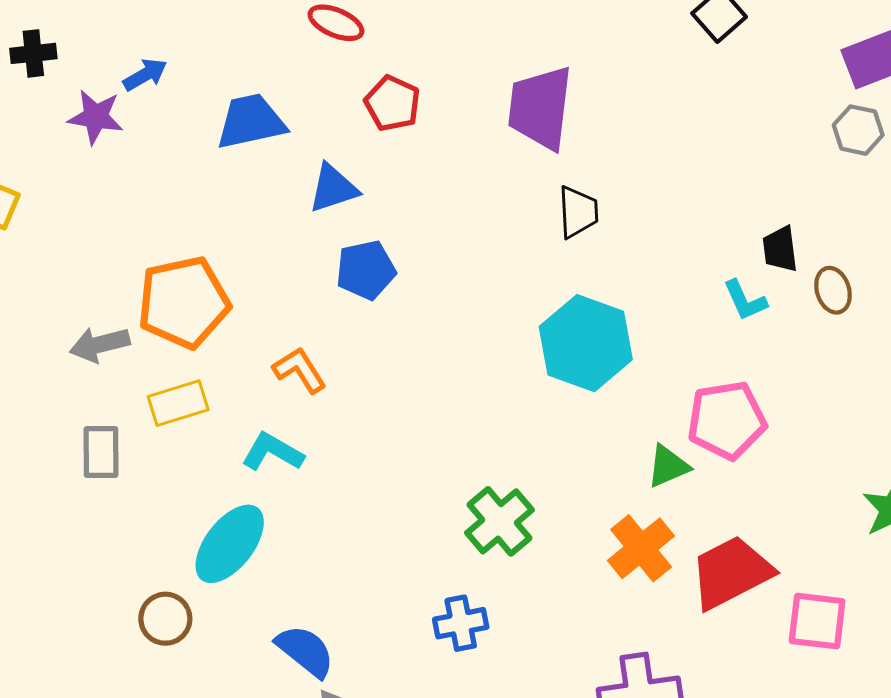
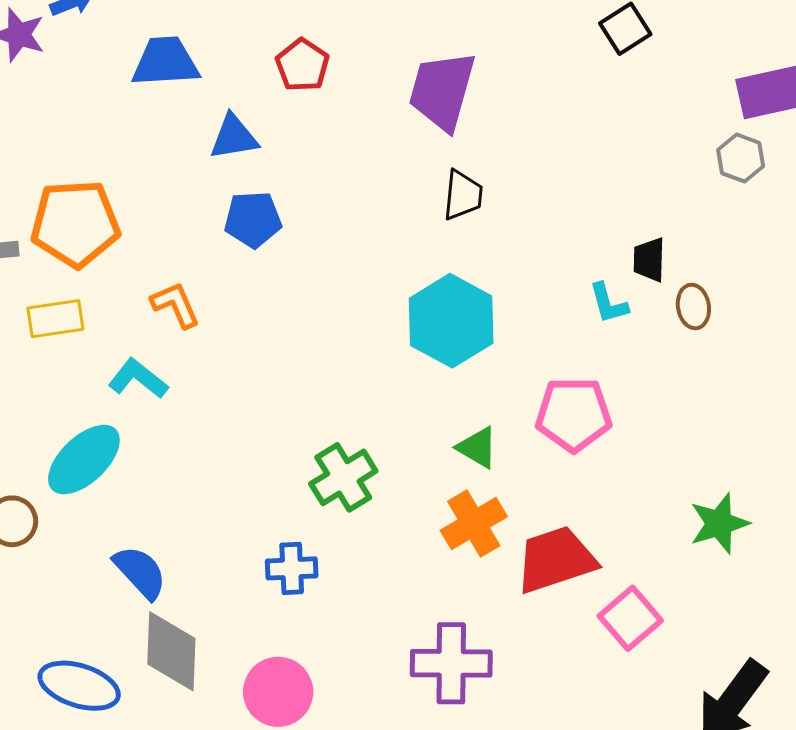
green triangle: (668, 466) -> (477, 448), moved, turned 45
pink square: (817, 621) -> (630, 618), turned 34

